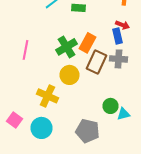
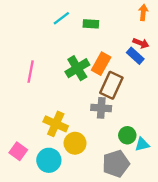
blue rectangle: (118, 36) -> (135, 56), turned -35
gray cross: (118, 59) -> (101, 108), moved
yellow circle: (70, 75) -> (75, 143), moved
gray pentagon: (88, 131) -> (116, 164), moved, turned -30

